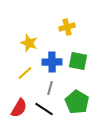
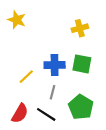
yellow cross: (67, 27) -> (80, 28), moved
yellow star: (29, 43) -> (17, 20), moved

